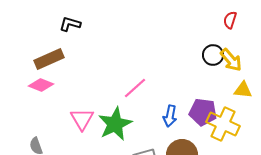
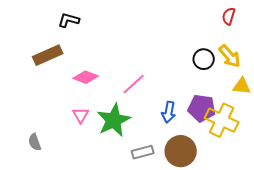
black circle: (213, 55) -> (204, 59), moved
pink diamond: (41, 85) -> (86, 77), moved
pink triangle: (82, 119) -> (81, 115), size x0.7

